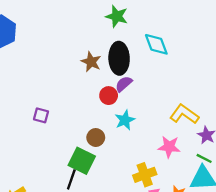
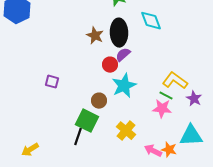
cyan star: (125, 120) -> (124, 86), size x1.4
green line: (204, 158) -> (166, 96), moved
yellow cross: (145, 175) -> (126, 131), moved, turned -30

